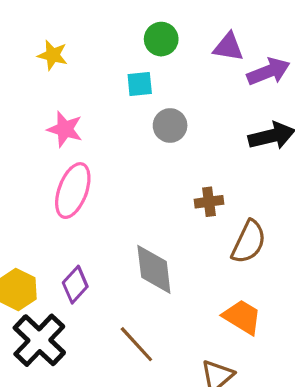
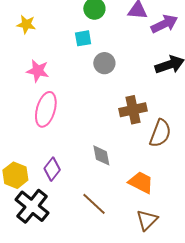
brown cross: (209, 202) -> (133, 110), size x1.5
gray diamond: (154, 269) -> (101, 155), size x0.7
orange trapezoid: (242, 317) -> (141, 182), moved

